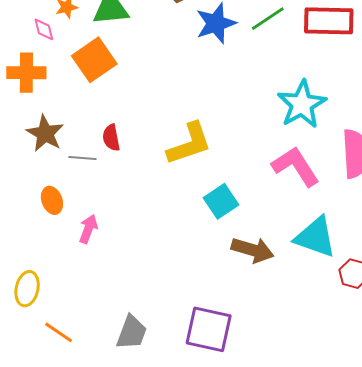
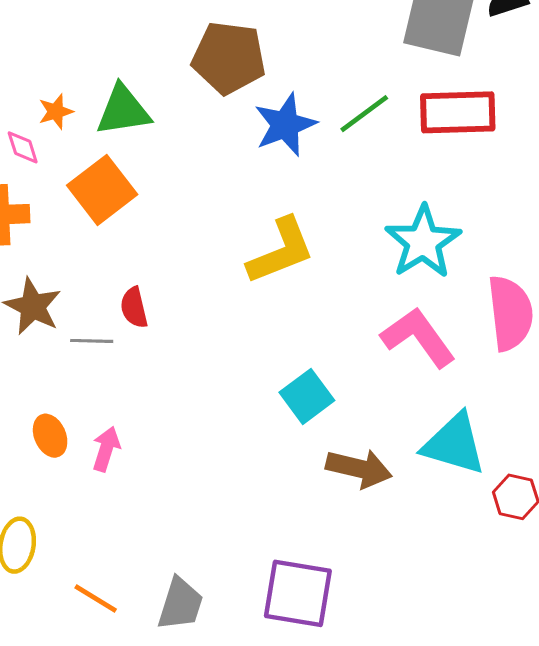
yellow L-shape: (189, 144) -> (281, 251), moved
orange ellipse: (52, 200) -> (50, 436), moved
orange line: (59, 332) -> (96, 598), moved

